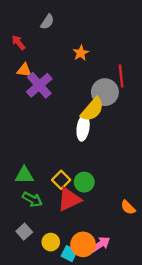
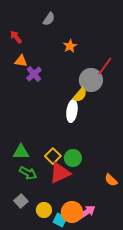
gray semicircle: (47, 22) -> (49, 19), moved
red line: (121, 76) -> (105, 66), turned 42
purple cross: (39, 85) -> (34, 74), size x0.7
yellow semicircle: (92, 109) -> (80, 95), size x0.7

